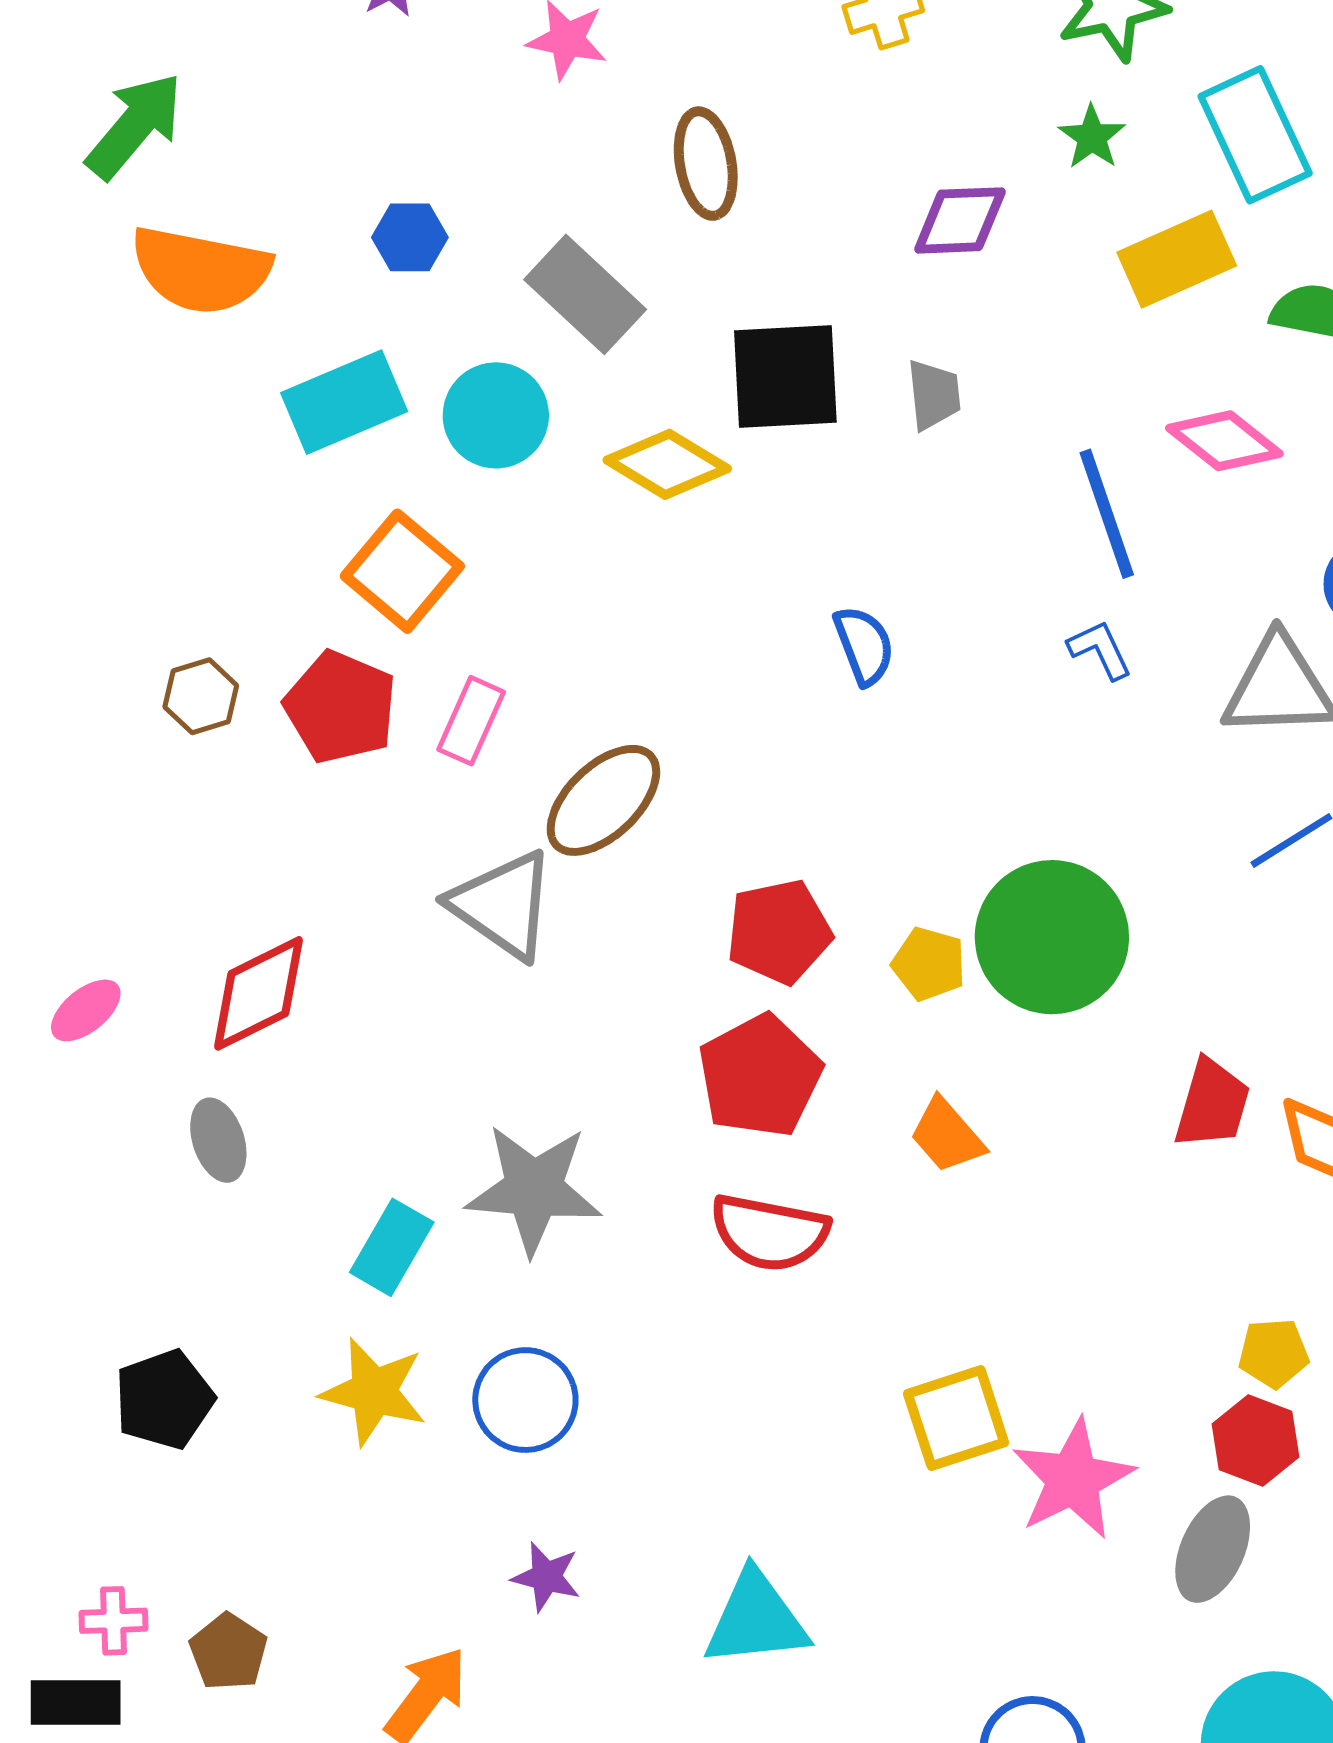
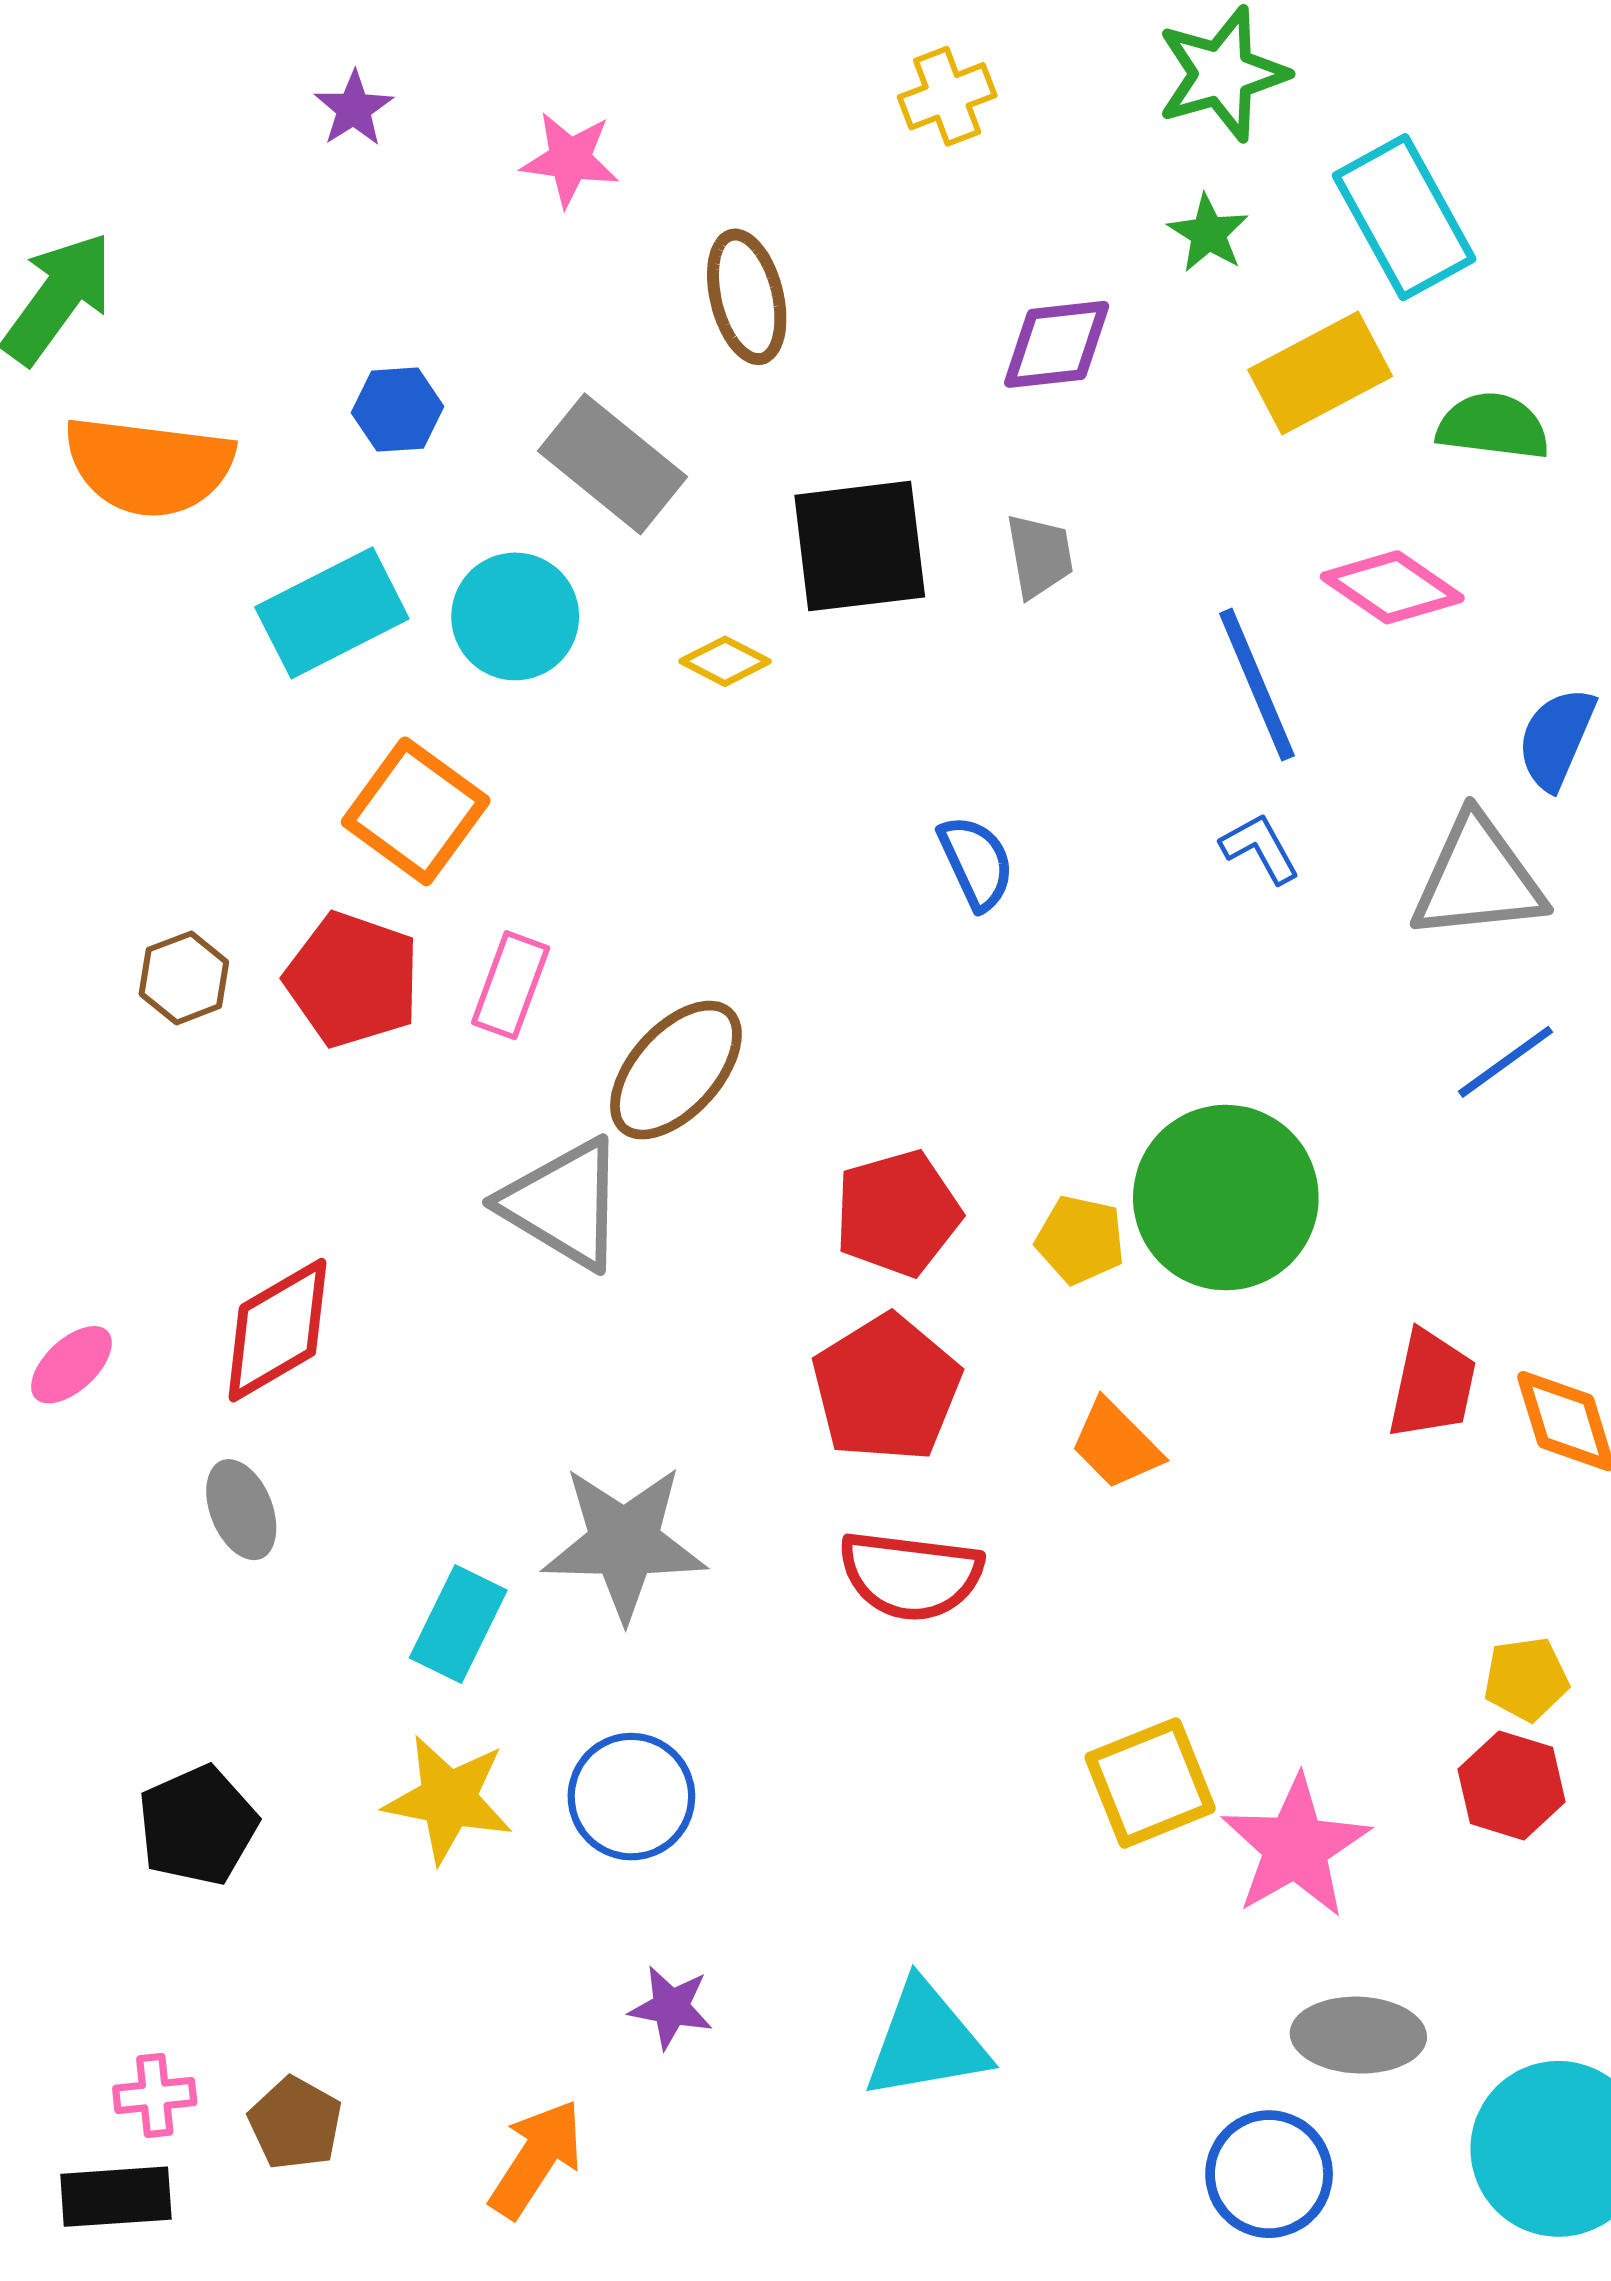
yellow diamond: (667, 464) -> (725, 661), size x0.6
gray ellipse: (1213, 1549) -> (1358, 2035), moved, turned 72

